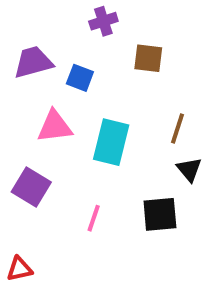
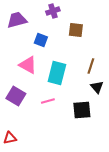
purple trapezoid: (33, 62) -> (17, 20), moved
pink triangle: (55, 127) -> (28, 65), turned 36
pink line: (94, 218) -> (48, 101), moved, turned 56

